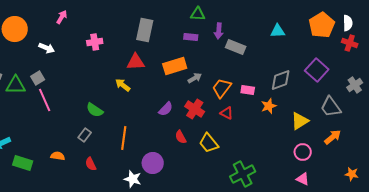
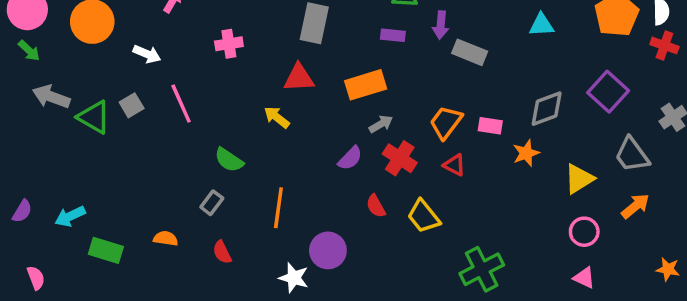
gray arrow: (195, 78) -> (381, 124), moved
green triangle: (16, 85) -> (94, 117), turned 30
pink line: (45, 100) -> (181, 104), moved

